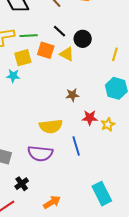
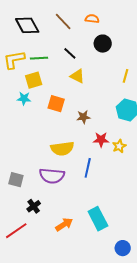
black circle: (83, 39) -> (103, 44), moved
orange square: (46, 50) -> (56, 104), moved
blue line: (76, 146) -> (88, 168), turned 30
cyan rectangle: (102, 194) -> (98, 219), moved

